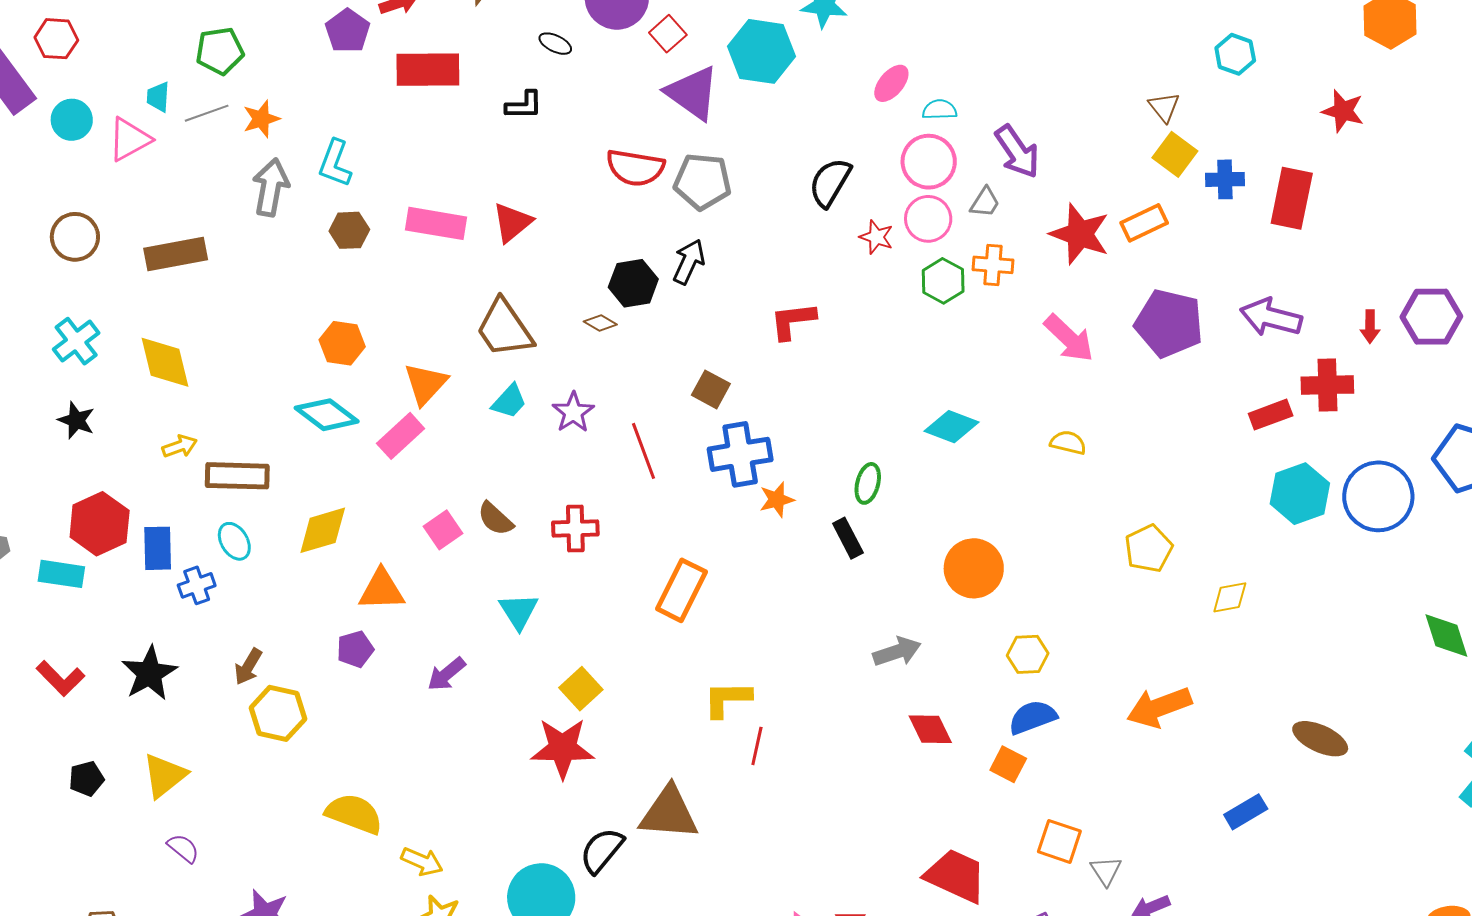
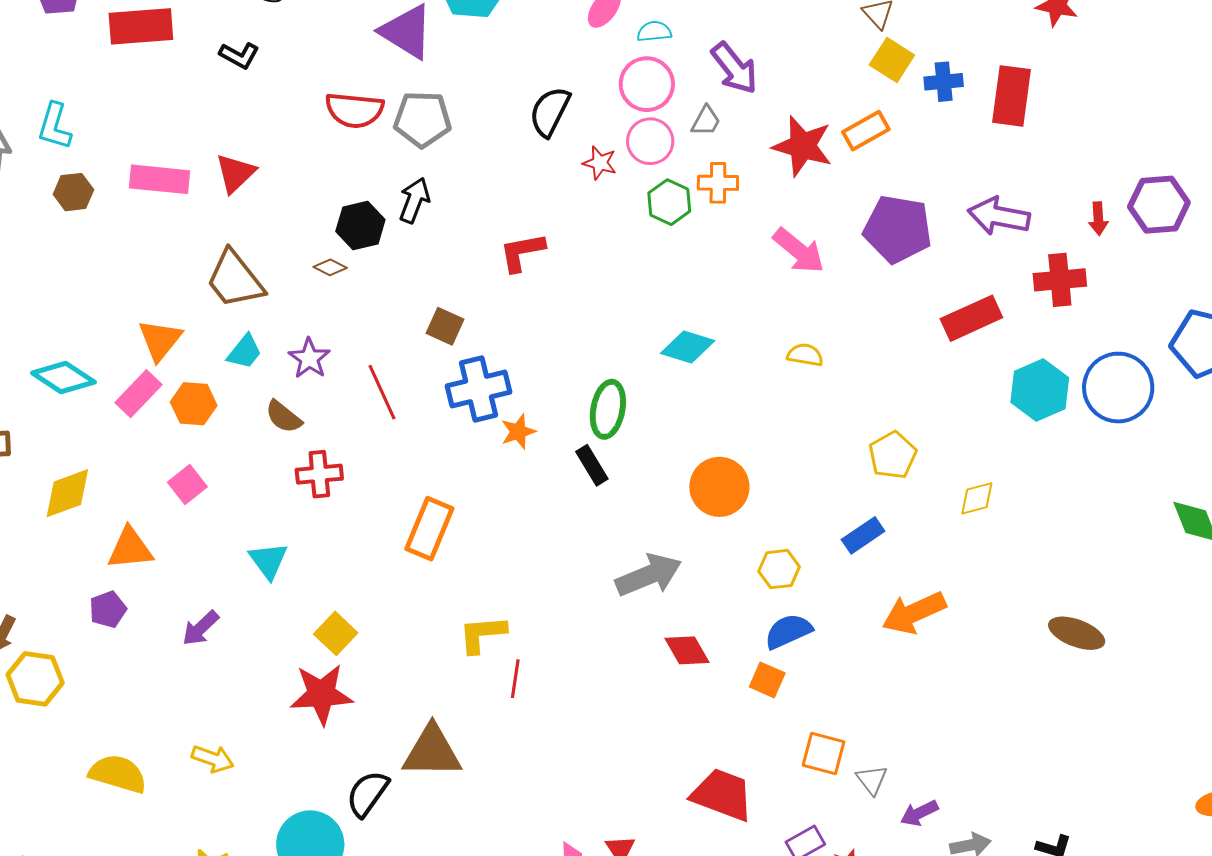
black L-shape: (524, 105) -> (239, 55), turned 33
orange hexagon: (342, 343) -> (194, 404), moved
red rectangle: (1271, 415) -> (971, 318), moved, size x1.4
green ellipse: (868, 483) -> (608, 409), size x1.4
brown semicircle: (495, 519) -> (284, 417), moved
gray arrow: (897, 652) -> (649, 575), size x1.4
blue rectangle: (1246, 812) -> (863, 535), moved
yellow arrow: (422, 862) -> (213, 759), moved

